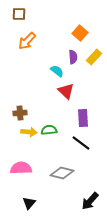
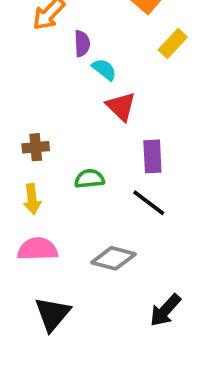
purple semicircle: (73, 57) -> (82, 43), moved
yellow arrow: (29, 132) -> (32, 199), moved, turned 77
black triangle: (29, 203) -> (52, 314), size x1.5

